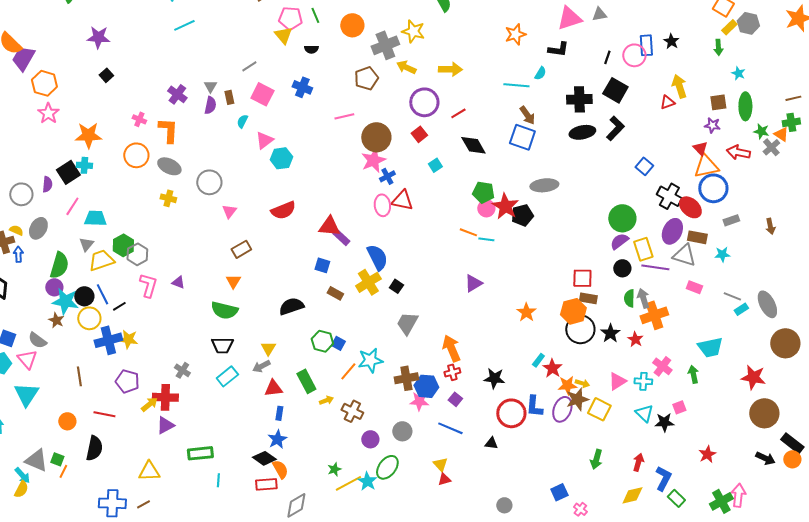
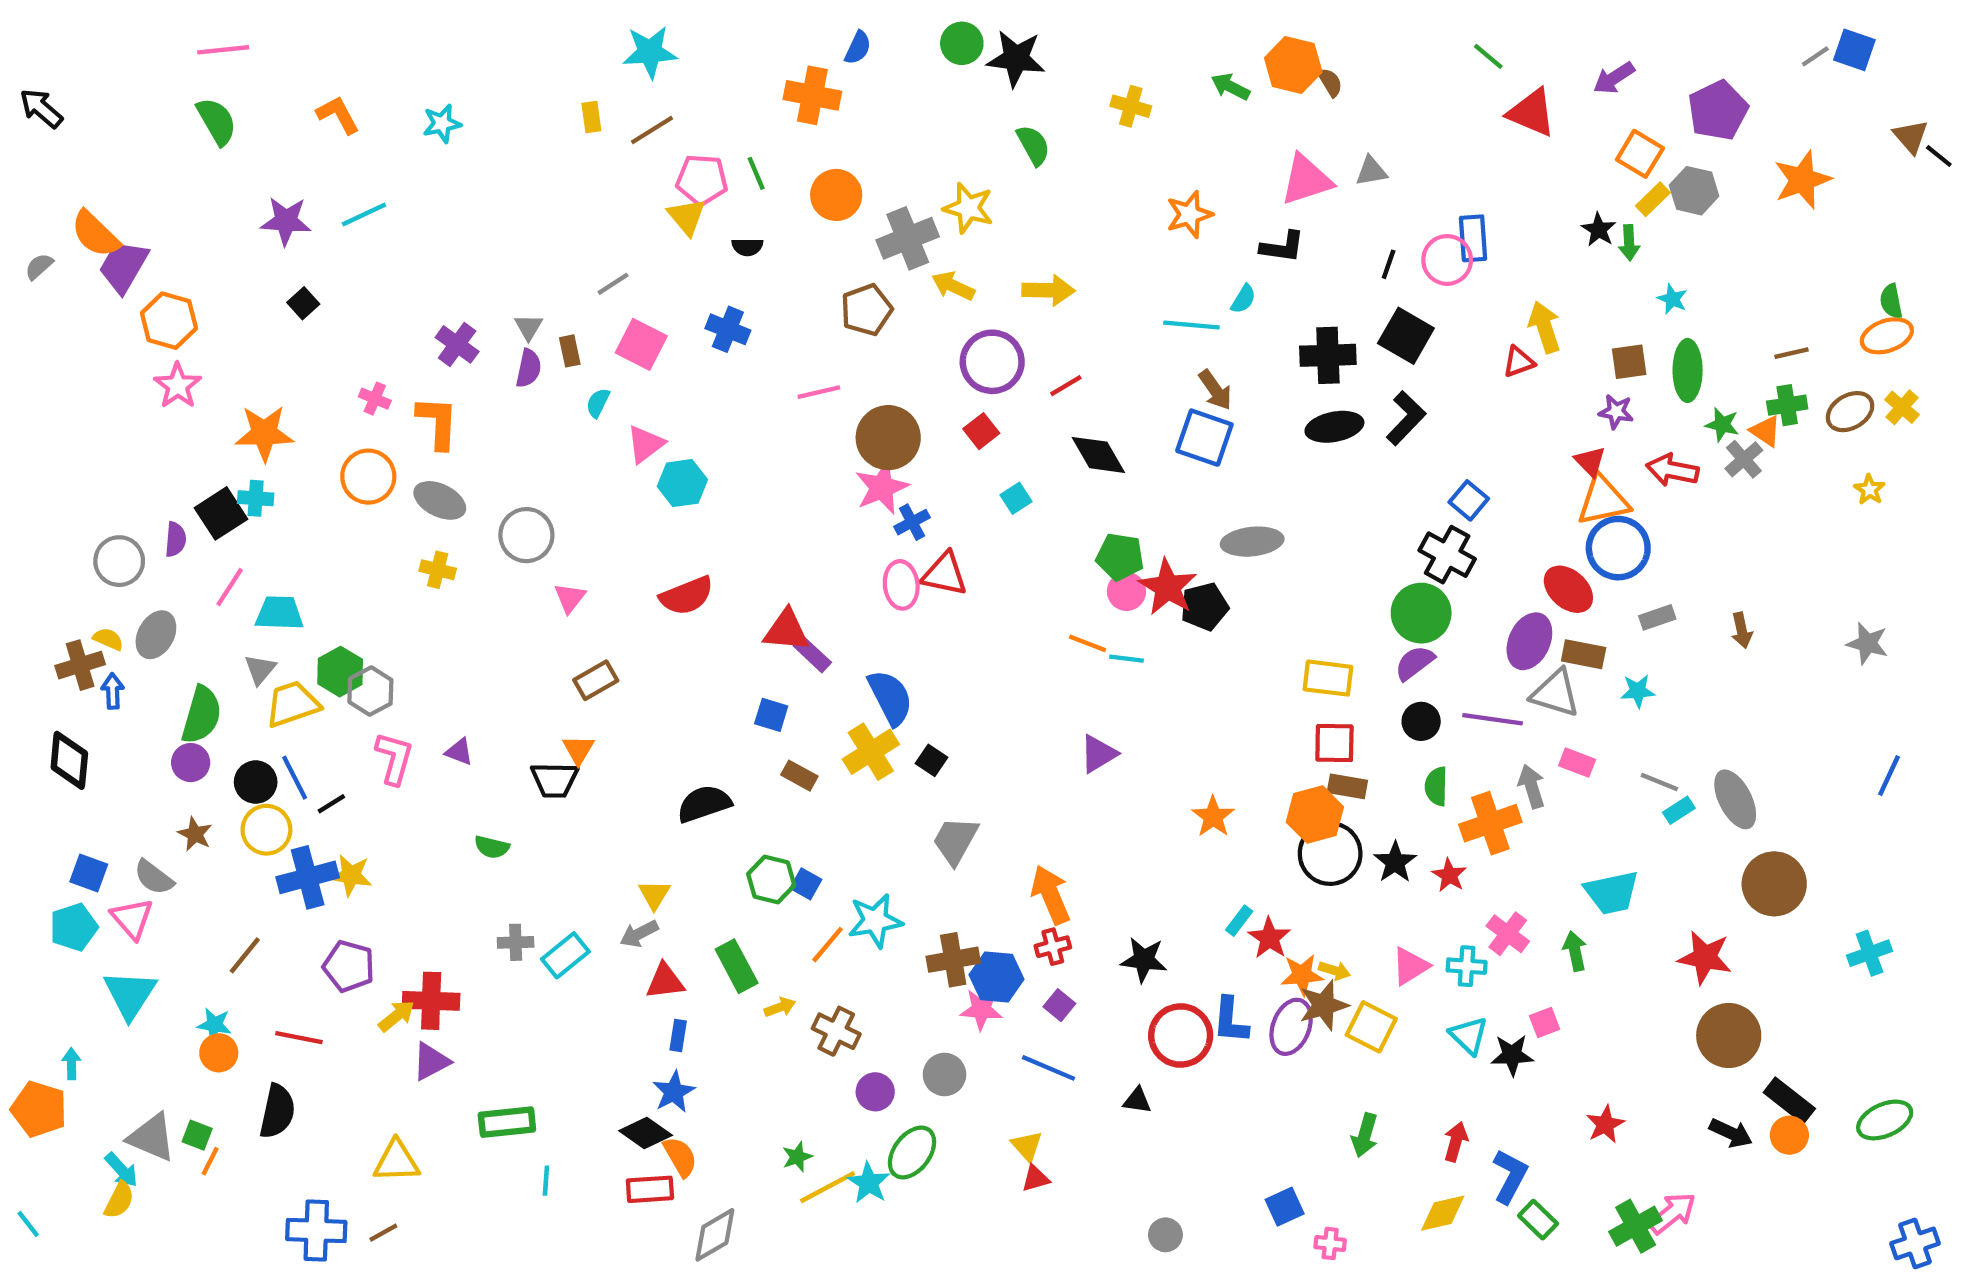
cyan line: (184, 25) -> (364, 214), moved
black star: (671, 41) -> (1599, 230), moved
black cross: (669, 196) -> (1447, 555), moved
yellow rectangle: (643, 249) -> (1328, 678), moved, turned -65
gray arrow: (643, 298) -> (1532, 786), moved
cyan star: (65, 301) -> (214, 1025), moved, size x0.6
green semicircle: (224, 310) -> (492, 847), moved, size x0.6
black trapezoid: (222, 345) -> (555, 780), moved
gray cross: (182, 370) -> (516, 942), moved, turned -35
brown line: (79, 376) -> (245, 955), turned 48
pink arrow: (738, 495) -> (1672, 1213), turned 45
pink cross: (580, 509) -> (1330, 1243), turned -32

